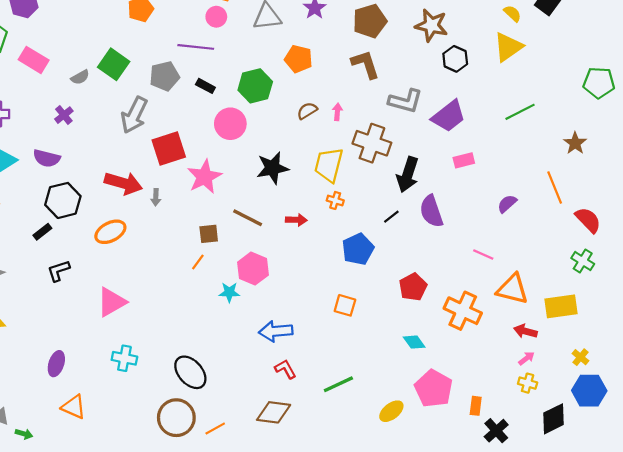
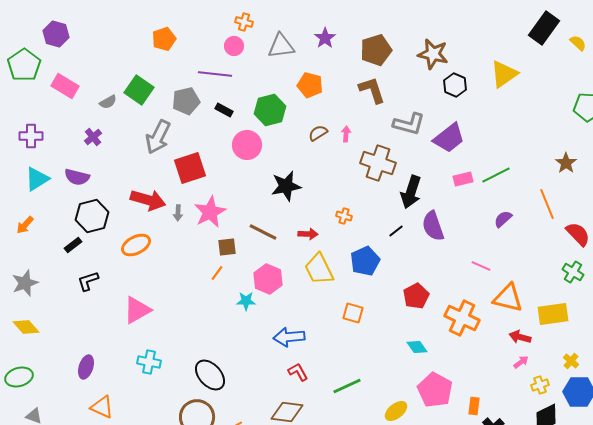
yellow semicircle: (512, 13) -> (578, 43), moved
green line: (520, 112) -> (496, 175), moved
yellow trapezoid: (329, 165) -> (319, 269), moved, turned -40
pink star: (204, 177) -> (210, 212), moved
yellow cross: (528, 383) -> (540, 385), moved, turned -36

